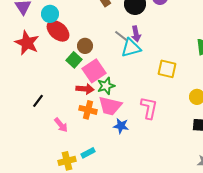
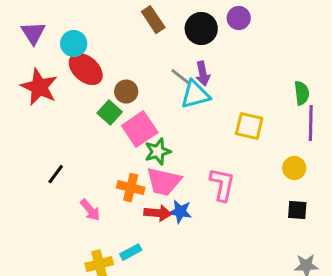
red arrow: (85, 89) -> (158, 213), moved

